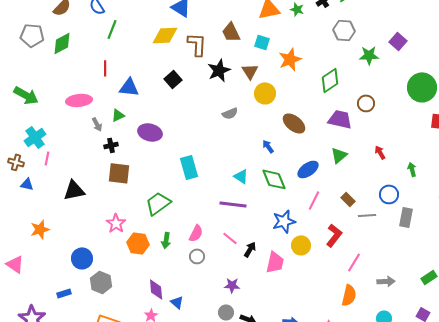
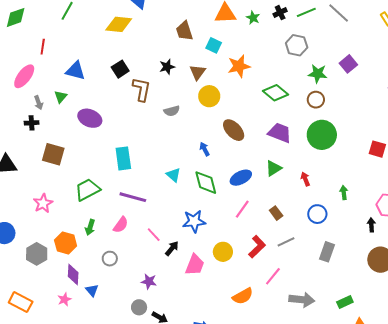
brown L-shape: (197, 44) -> (142, 89), moved
red line: (105, 68) -> (43, 47), moved
black star: (219, 70) -> (167, 67), size x0.7
green diamond: (330, 80) -> (275, 93), turned 65
green circle: (422, 87) -> (322, 135), moved
pink ellipse: (79, 100) -> (24, 76), turned -55
brown circle: (366, 103) -> (316, 100), moved
green triangle: (118, 115) -> (61, 97), turned -32
black cross: (111, 145) -> (32, 123), moved
red arrow: (380, 152) -> (305, 179), moved
purple line: (233, 204) -> (133, 197), moved
gray line: (367, 215) -> (286, 242), moved, turned -30
gray rectangle: (406, 217) -> (327, 252), moved
blue star: (284, 221) -> (194, 221), moved
orange hexagon: (138, 243) -> (66, 243), moved
gray circle: (197, 256) -> (110, 259), moved
gray arrow: (386, 281) -> (302, 300), size x1.4
gray hexagon: (101, 282) -> (37, 254), moved
orange semicircle: (349, 295) -> (243, 296), moved, turned 40

